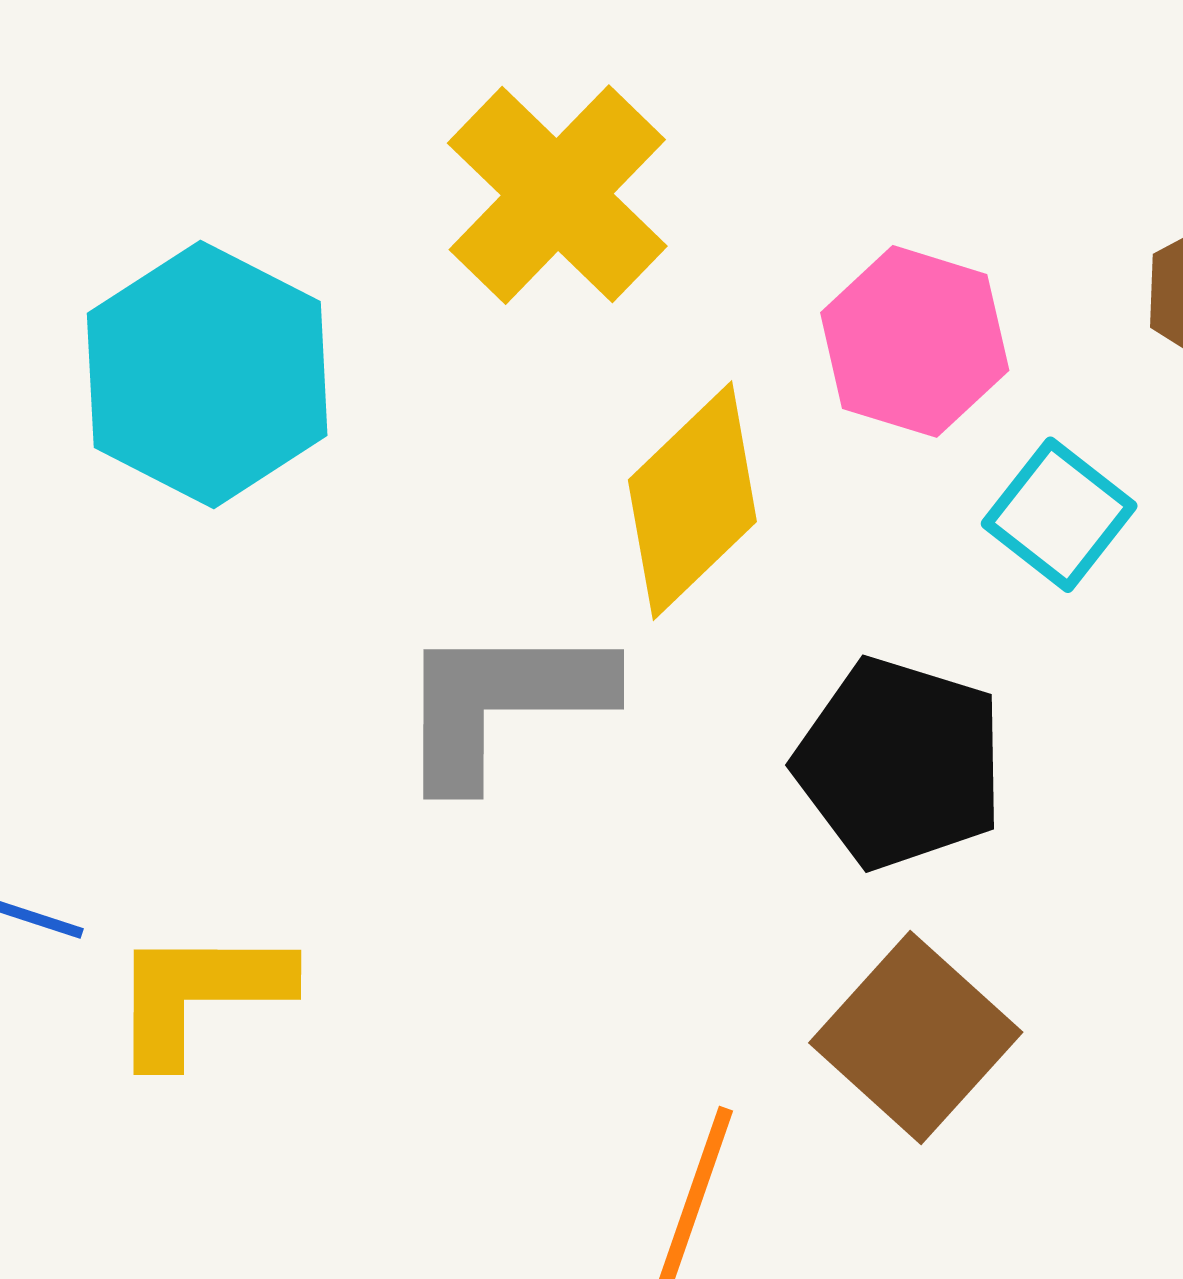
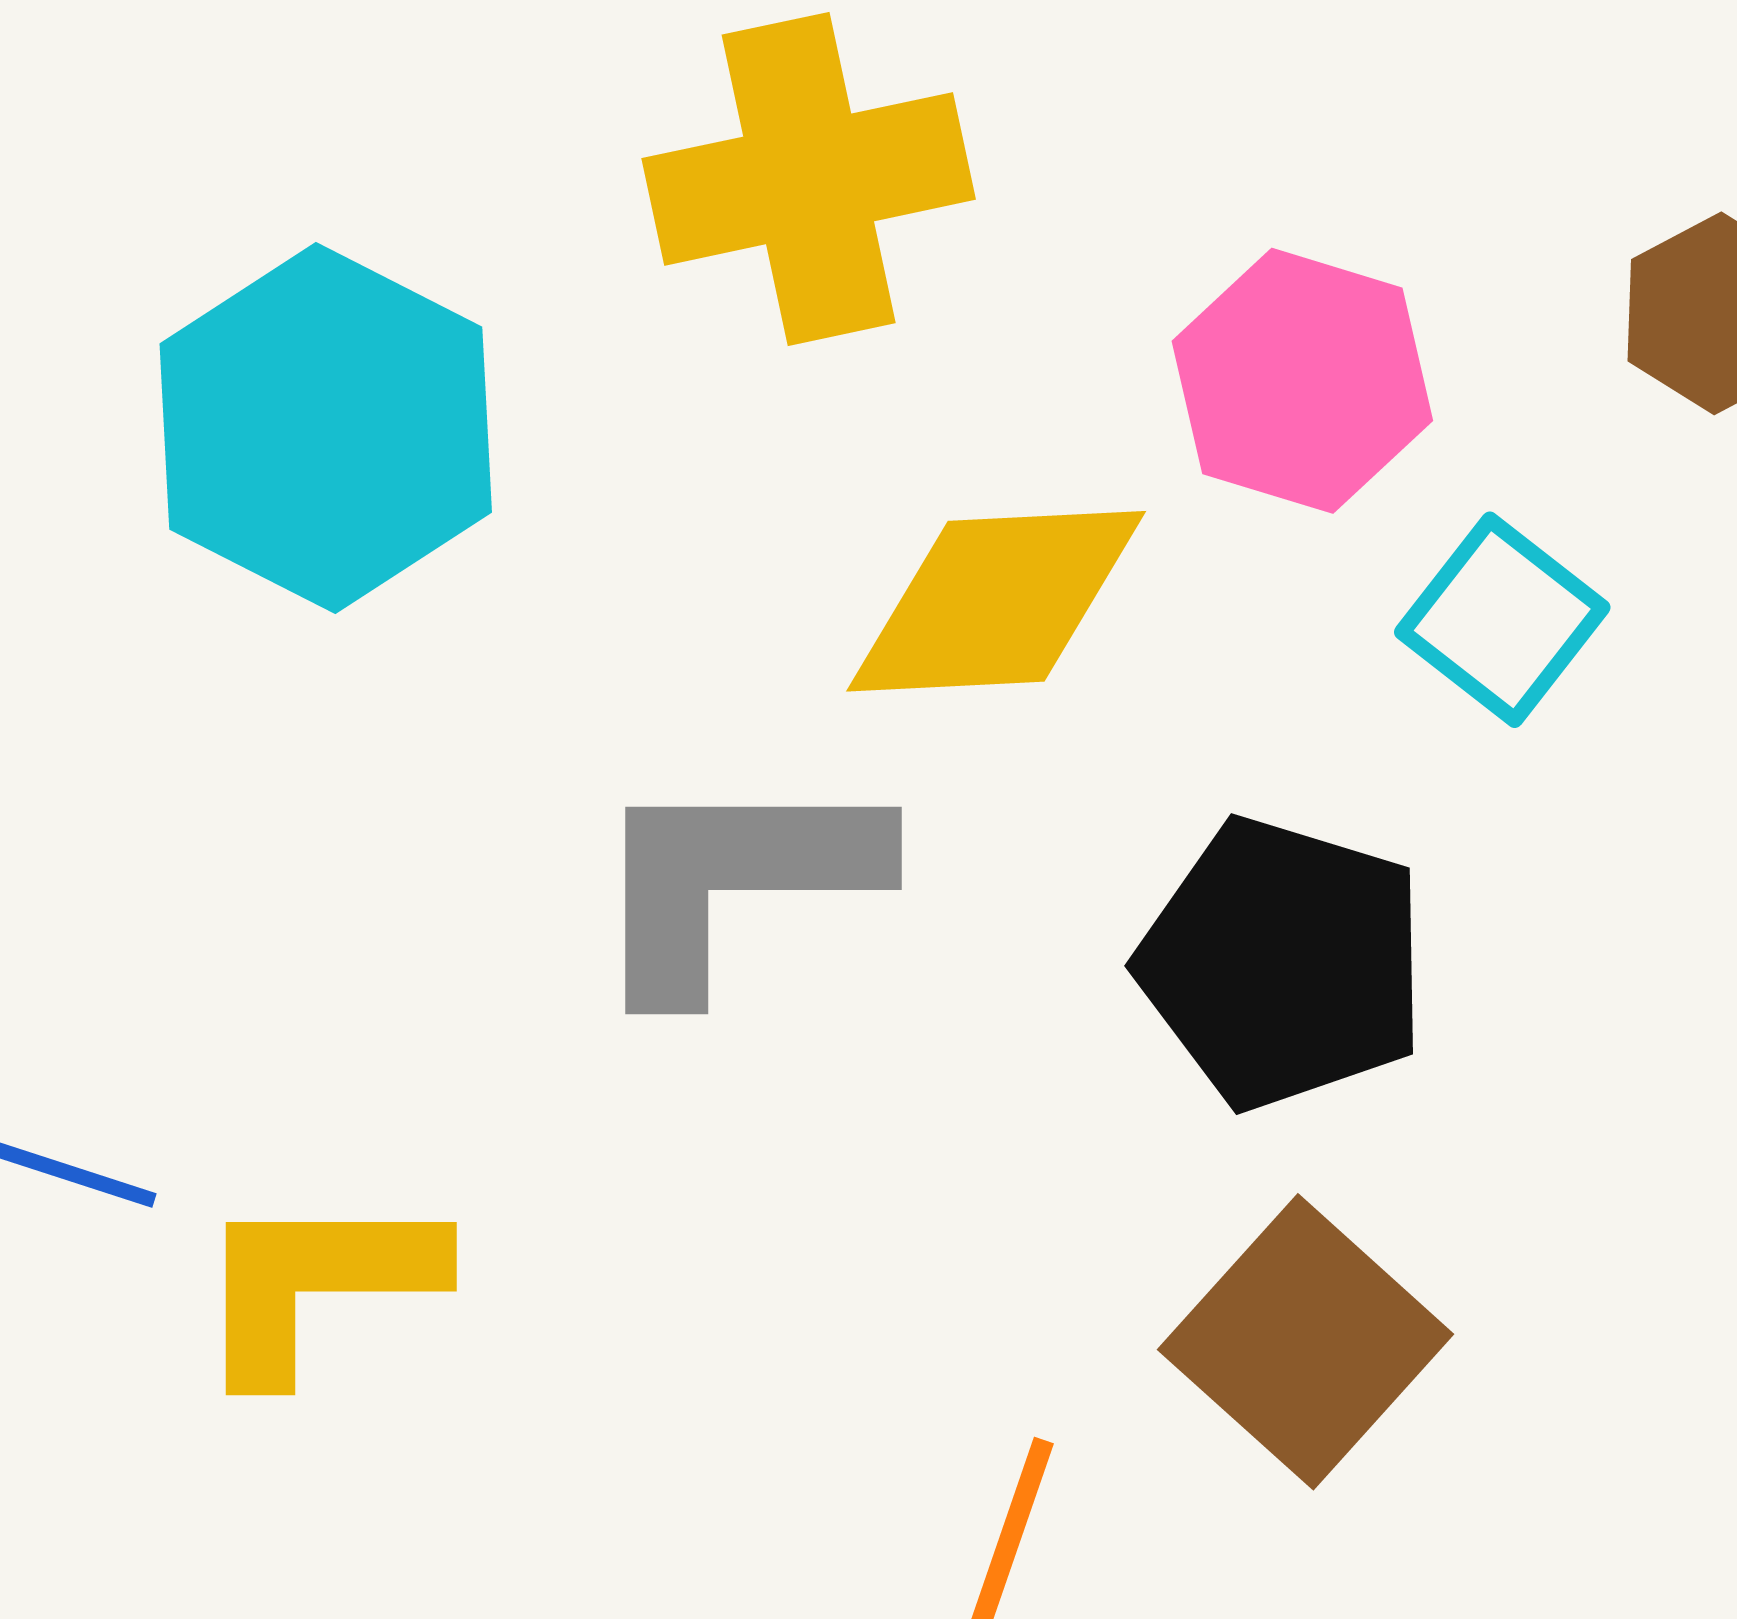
yellow cross: (557, 195) -> (809, 179), turned 34
yellow diamond: (692, 501) -> (996, 601), turned 41

